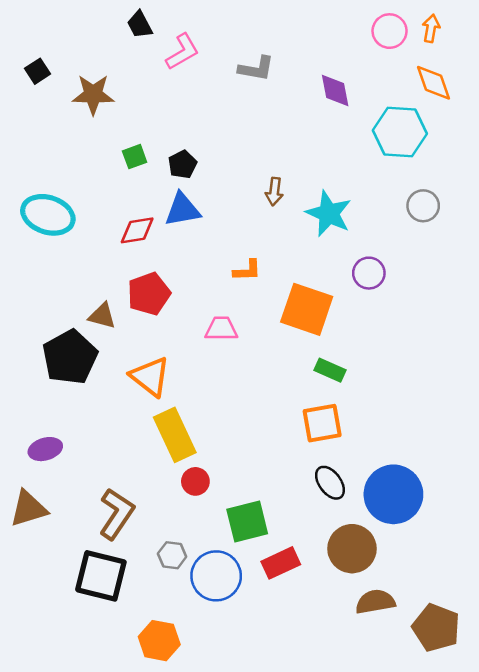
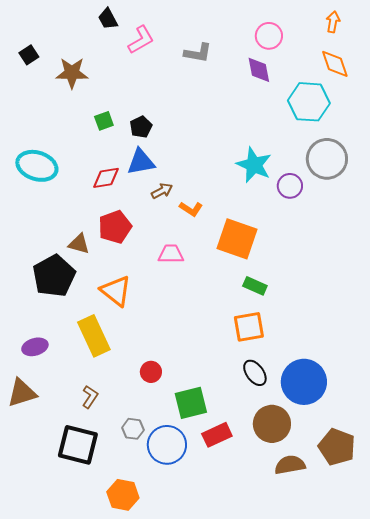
pink circle: (390, 31) -> (269, 36), moved
brown arrow: (274, 192) -> (162, 191), moved, turned -125
gray circle: (423, 206) -> (327, 159), size x1.6
orange L-shape: (247, 270) -> (191, 209), turned 35
purple circle: (369, 273) -> (290, 186), moved
yellow rectangle: (175, 435) -> (94, 336), moved
brown L-shape: (116, 514) -> (90, 397), size x0.6
brown pentagon: (436, 628) -> (337, 447), moved

